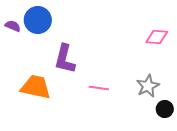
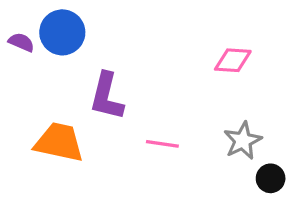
pink diamond: (157, 37) -> (233, 60), moved

